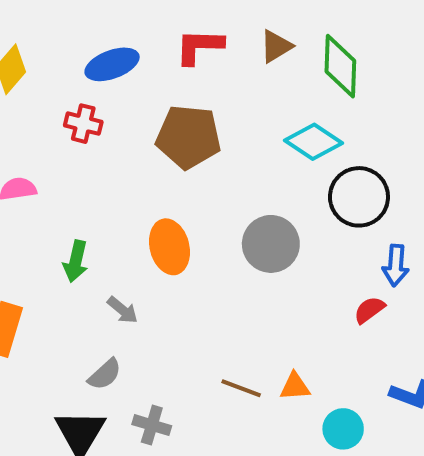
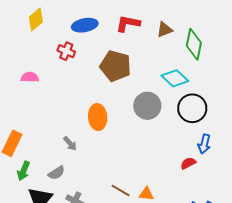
gray circle: (271, 244) -> (147, 106), moved
green arrow: (76, 261) -> (23, 171), moved

